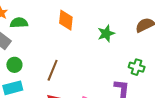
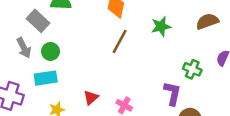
brown line: (53, 70) -> (120, 41), moved

